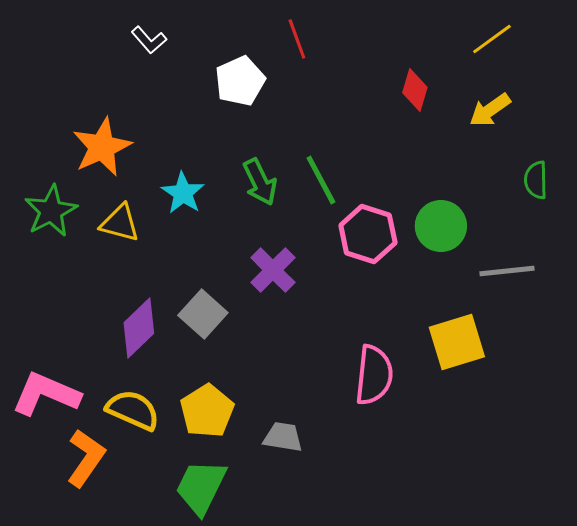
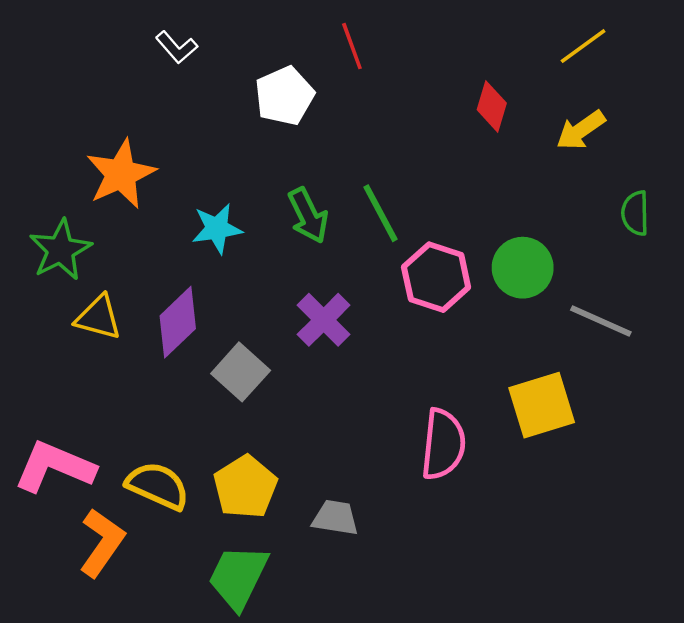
cyan star: (183, 193) -> (217, 229), turned 30
yellow triangle: (120, 223) -> (98, 317), moved
gray line: (507, 271) -> (601, 321), turned 30
purple diamond: (139, 328) -> (178, 322), moved

